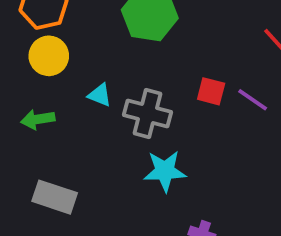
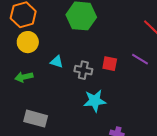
red square: (211, 91) -> (110, 64), moved
gray cross: (147, 114) -> (83, 70), size x0.7

